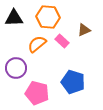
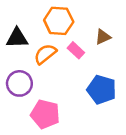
black triangle: (14, 18) -> (17, 38), moved
blue pentagon: (73, 82) -> (102, 90), moved

